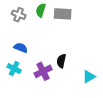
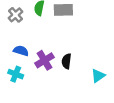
gray cross: (19, 15) -> (16, 15), turned 32
purple cross: (43, 71) -> (45, 60), moved

